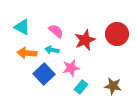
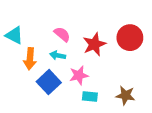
cyan triangle: (22, 27) -> (14, 35), moved
orange arrow: (27, 53) -> (30, 59), turned -90
cyan rectangle: (81, 87) -> (90, 97), turned 56

